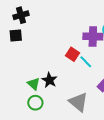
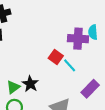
green triangle: (34, 84) -> (13, 87), turned 40

